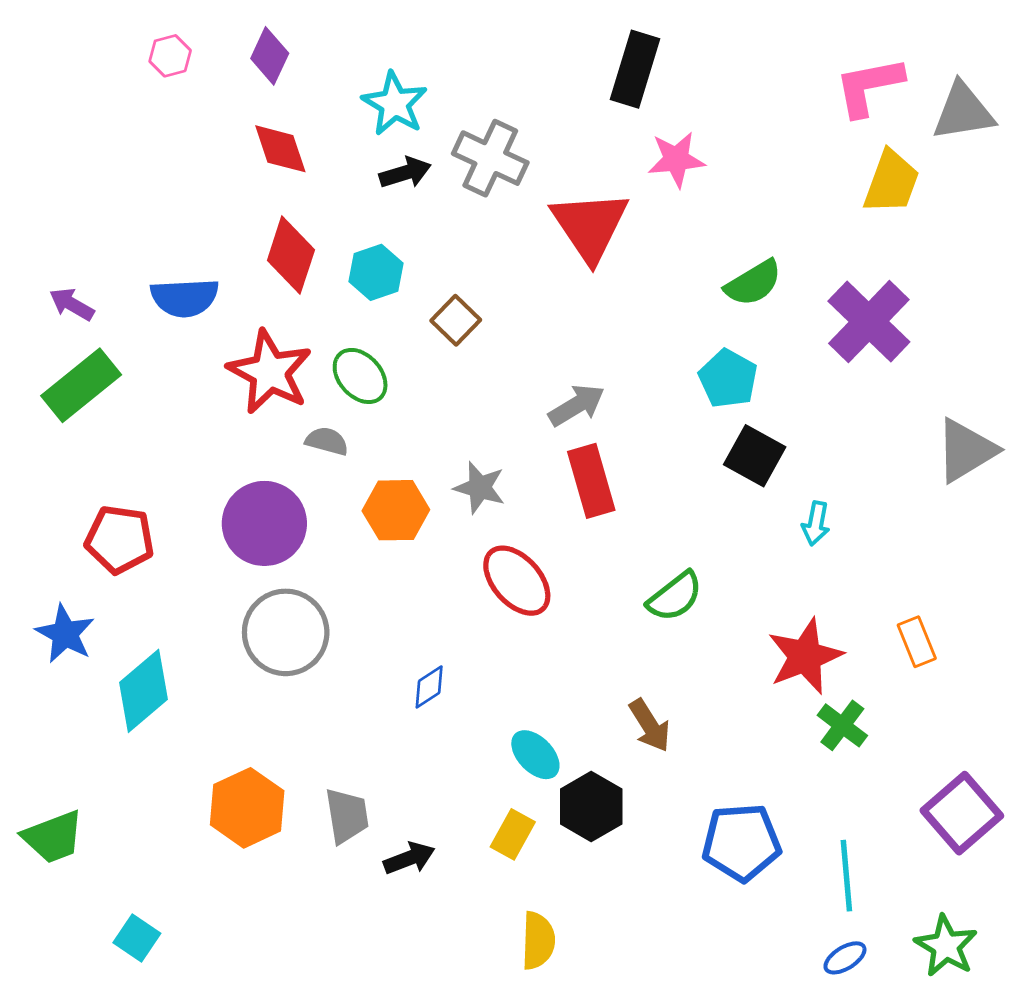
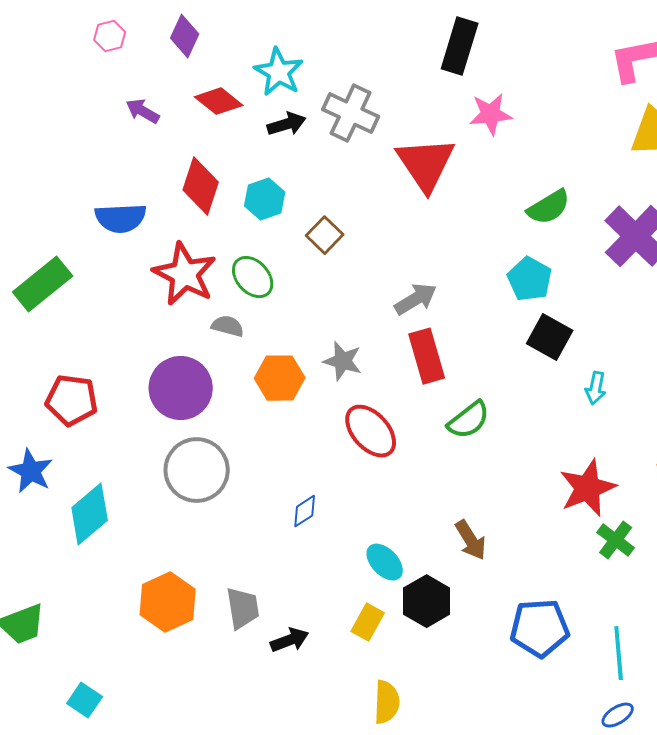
red diamond: (280, 149) -> (219, 101), moved, turned -33
purple arrow: (72, 304) -> (143, 111), moved
green semicircle: (675, 597) -> (469, 420), moved

